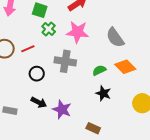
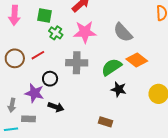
green semicircle: (99, 70) -> (112, 67), size x1.5
purple star: (62, 109) -> (34, 93), moved
brown rectangle: (93, 128) -> (105, 122), moved

